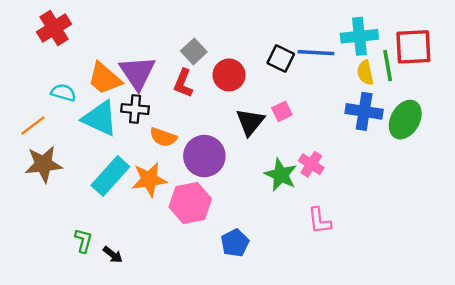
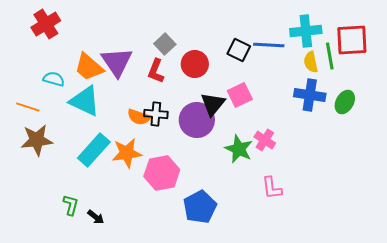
black cross: (135, 109) -> (156, 114), moved
pink square: (282, 111) -> (240, 95), size x1.4
green ellipse: (405, 120) -> (345, 102), size x0.7
orange line: (33, 125) -> (28, 107), turned 55
purple circle: (204, 156) -> (197, 120), moved
blue pentagon: (235, 243) -> (200, 207), size x1.4

